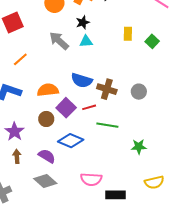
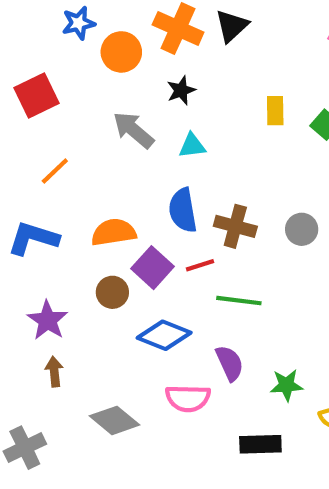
cyan triangle: (86, 41) -> (192, 146), moved
blue semicircle: (82, 80) -> (183, 210), turned 65
green star: (139, 147) -> (287, 385), moved
purple semicircle: (47, 156) -> (230, 363), moved, turned 36
pink semicircle: (91, 179) -> (188, 398), moved

